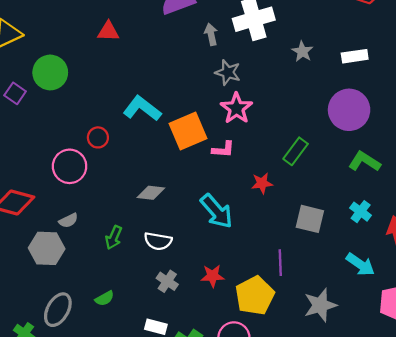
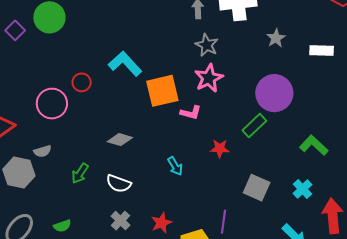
purple circle: (349, 110) -> (274, 93), moved
cyan arrow: (217, 211) -> (175, 166), size x0.6
red star: (213, 276) -> (161, 223), turned -30

